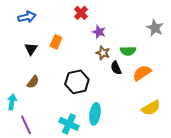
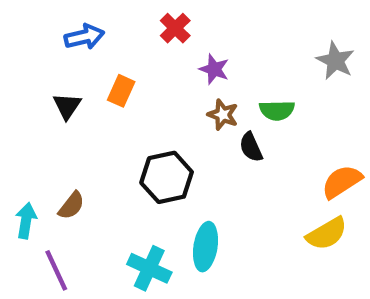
blue arrow: (27, 17) -> (84, 37), moved
orange semicircle: (142, 73) -> (342, 182), moved
brown semicircle: (33, 82) -> (71, 206), moved

